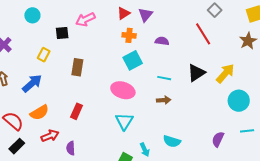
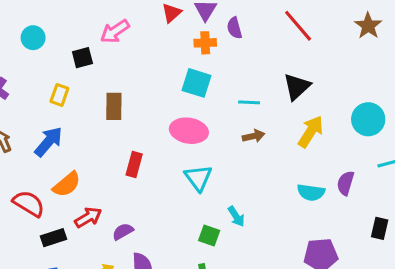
orange cross: (129, 35) -> (205, 43), moved
purple semicircle: (162, 41) -> (234, 28), moved, turned -104
cyan square: (133, 60) -> (197, 83), turned -36
yellow arrow: (225, 73) -> (311, 132), moved
red rectangle: (76, 111) -> (134, 164), moved
cyan semicircle: (172, 141) -> (311, 192), moved
black rectangle: (17, 146) -> (53, 238), moved, turned 35
purple semicircle: (71, 148) -> (123, 231), turned 72

